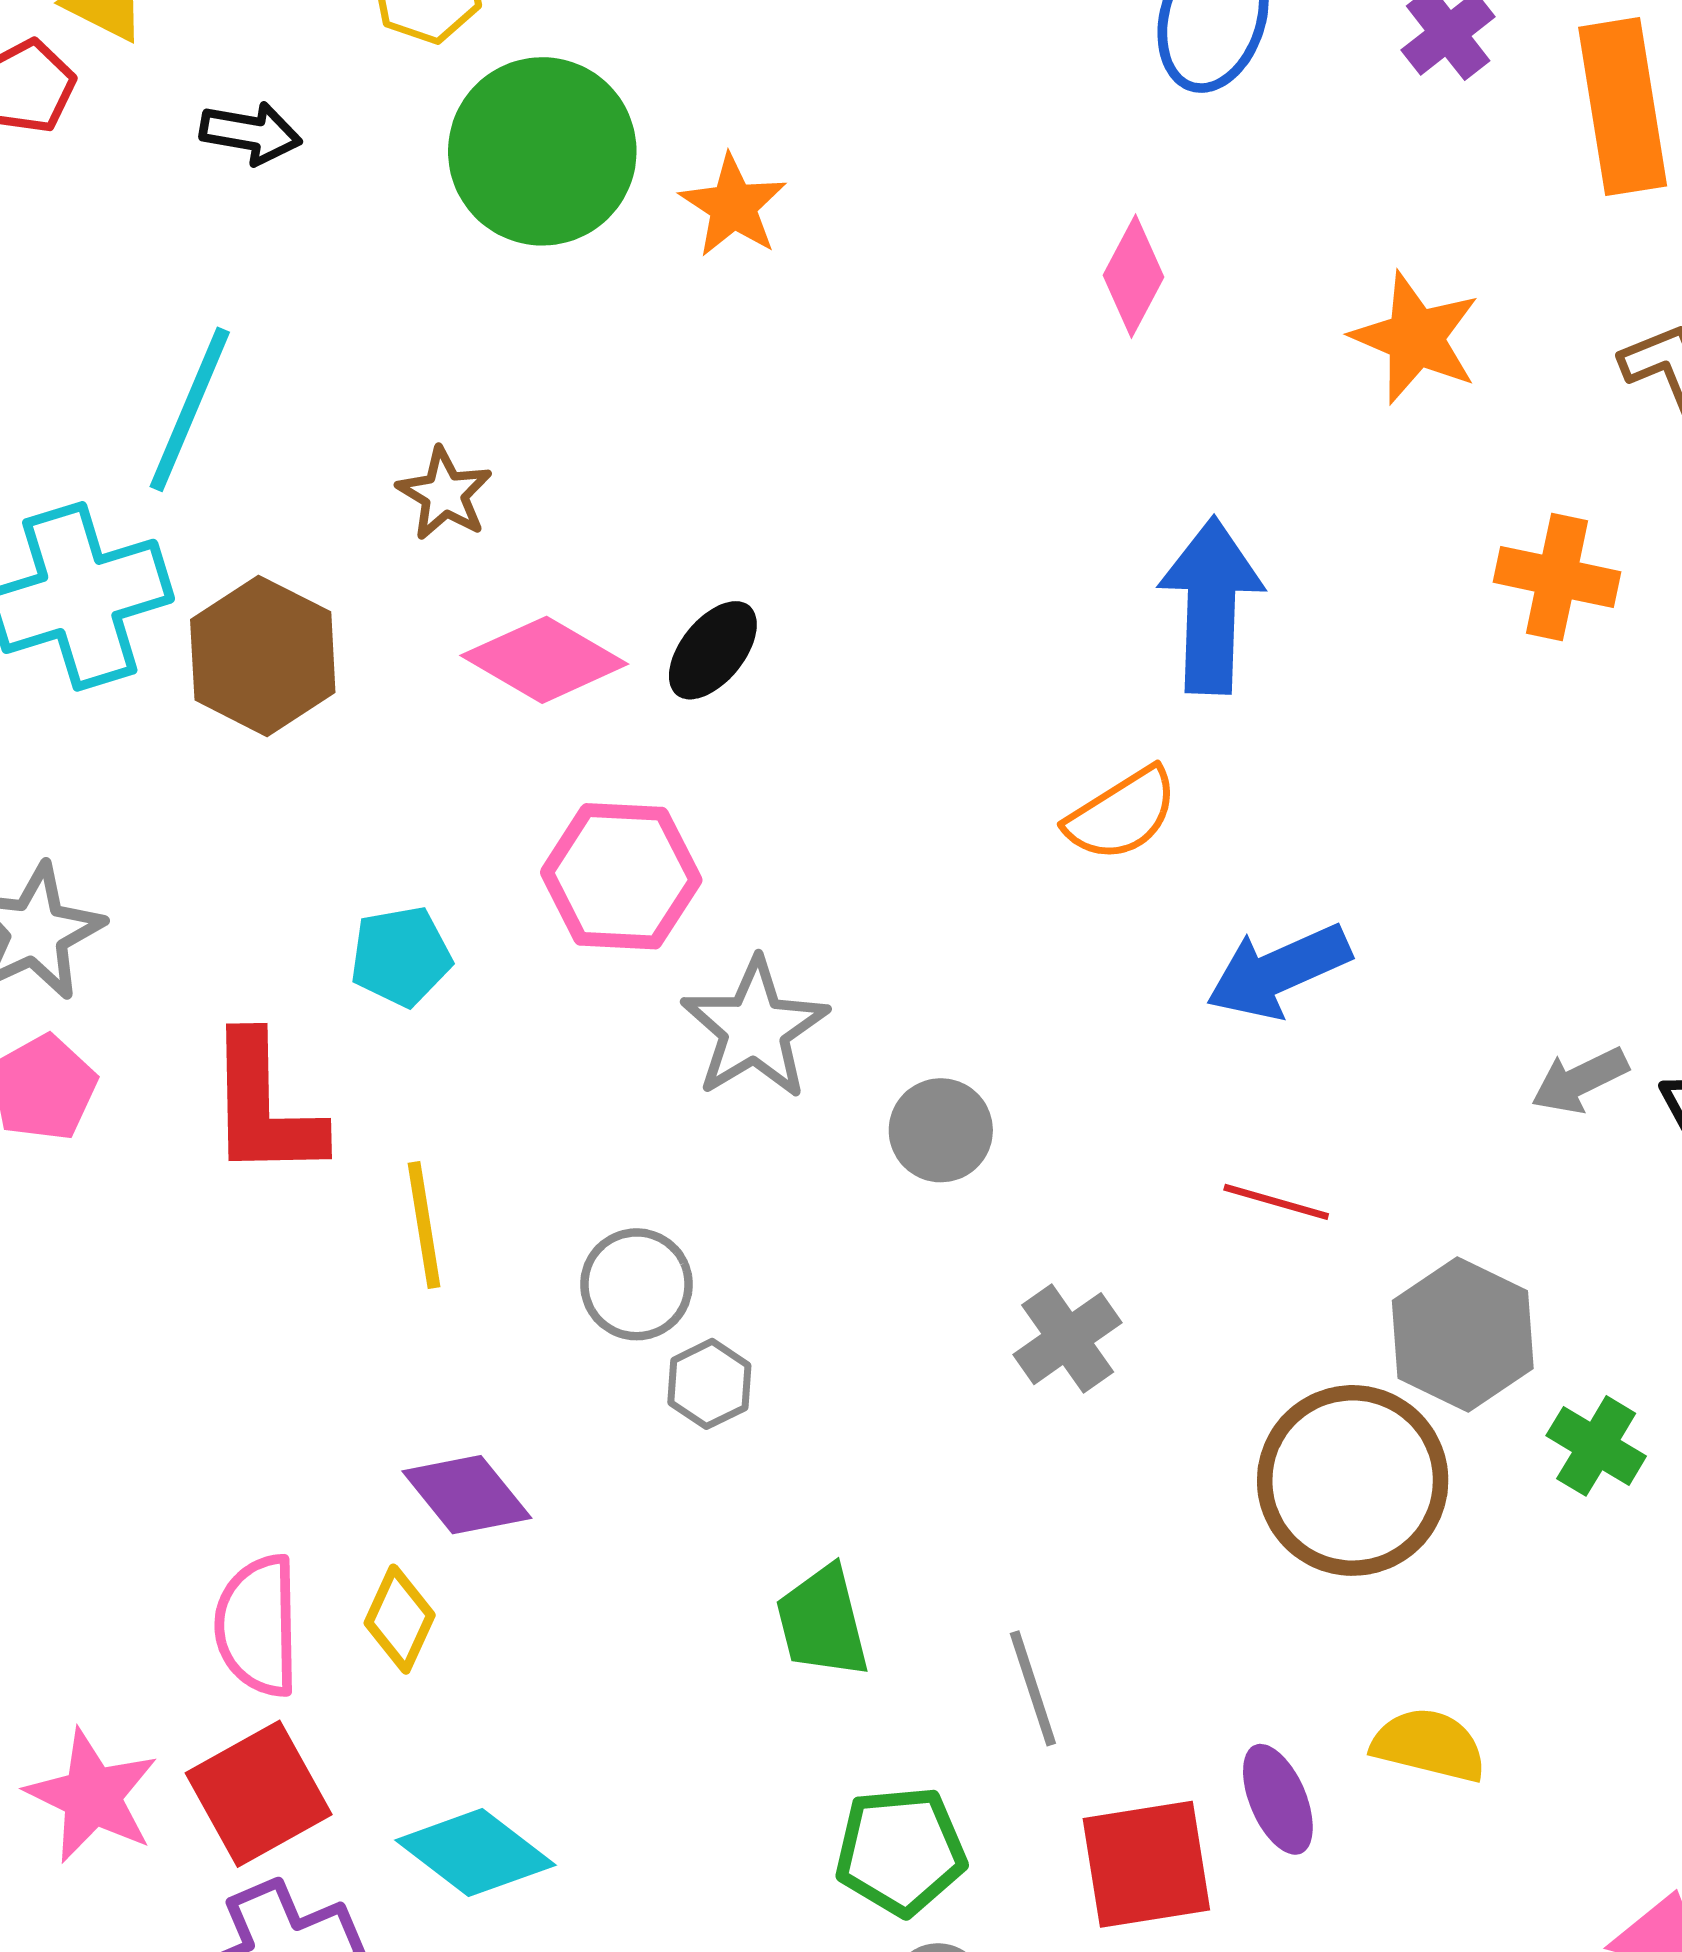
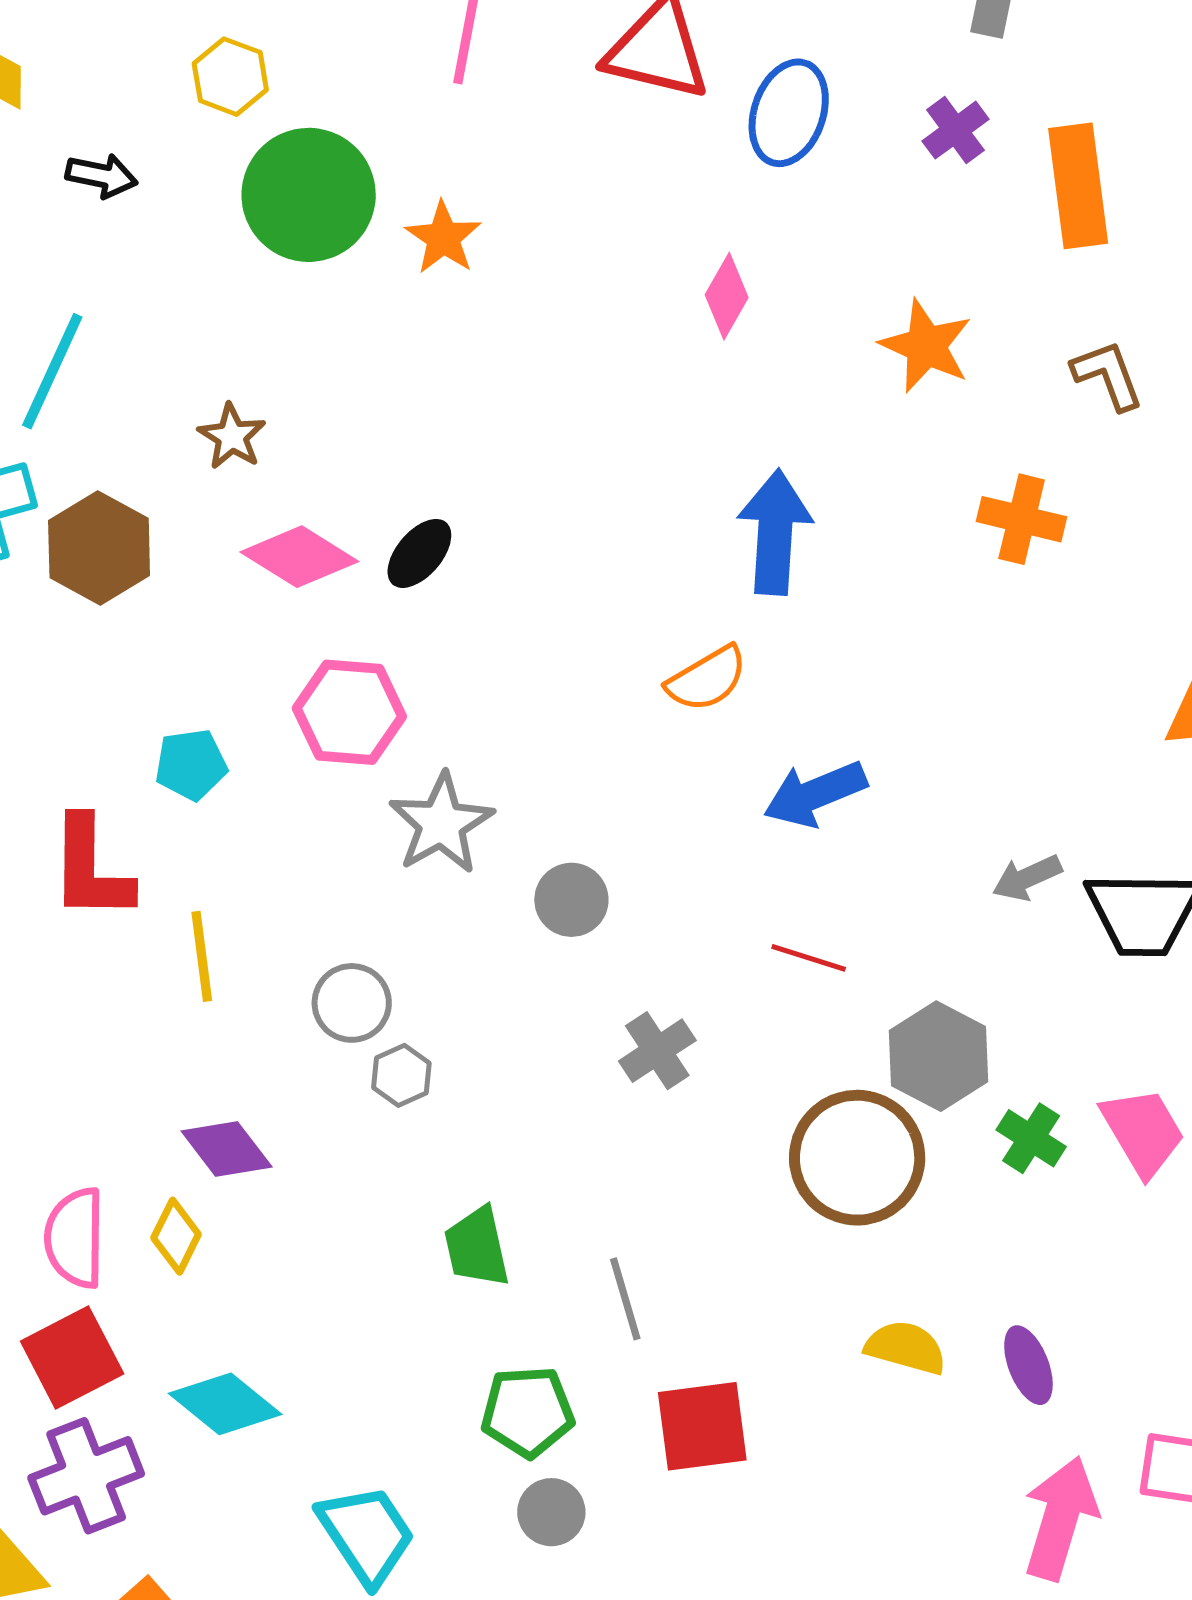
purple ellipse: (1278, 1799) -> (1028, 1365), moved

